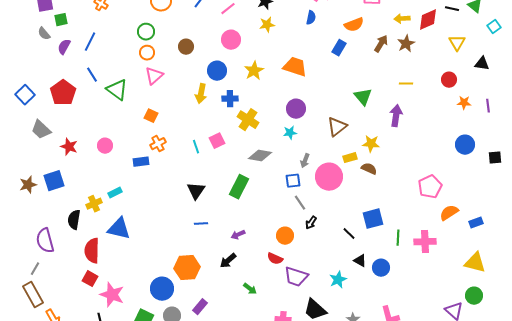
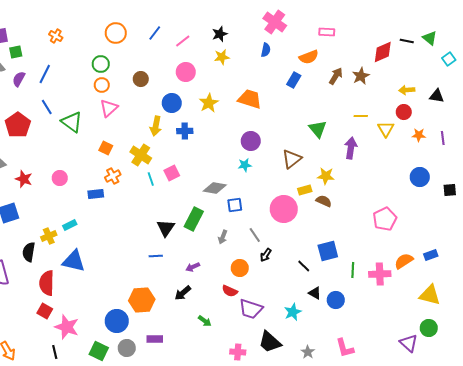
yellow arrow: (402, 19) -> (407, 90), moved
yellow triangle: (457, 43) -> (386, 129), moved
yellow cross: (248, 120) -> (141, 155), moved
gray arrow: (305, 161) -> (223, 237), moved
blue square: (293, 181) -> (235, 205), moved
black triangle: (196, 191) -> (166, 228), moved
orange semicircle: (449, 213) -> (404, 261), moved
purple rectangle: (200, 307) -> (155, 339), turned 49

